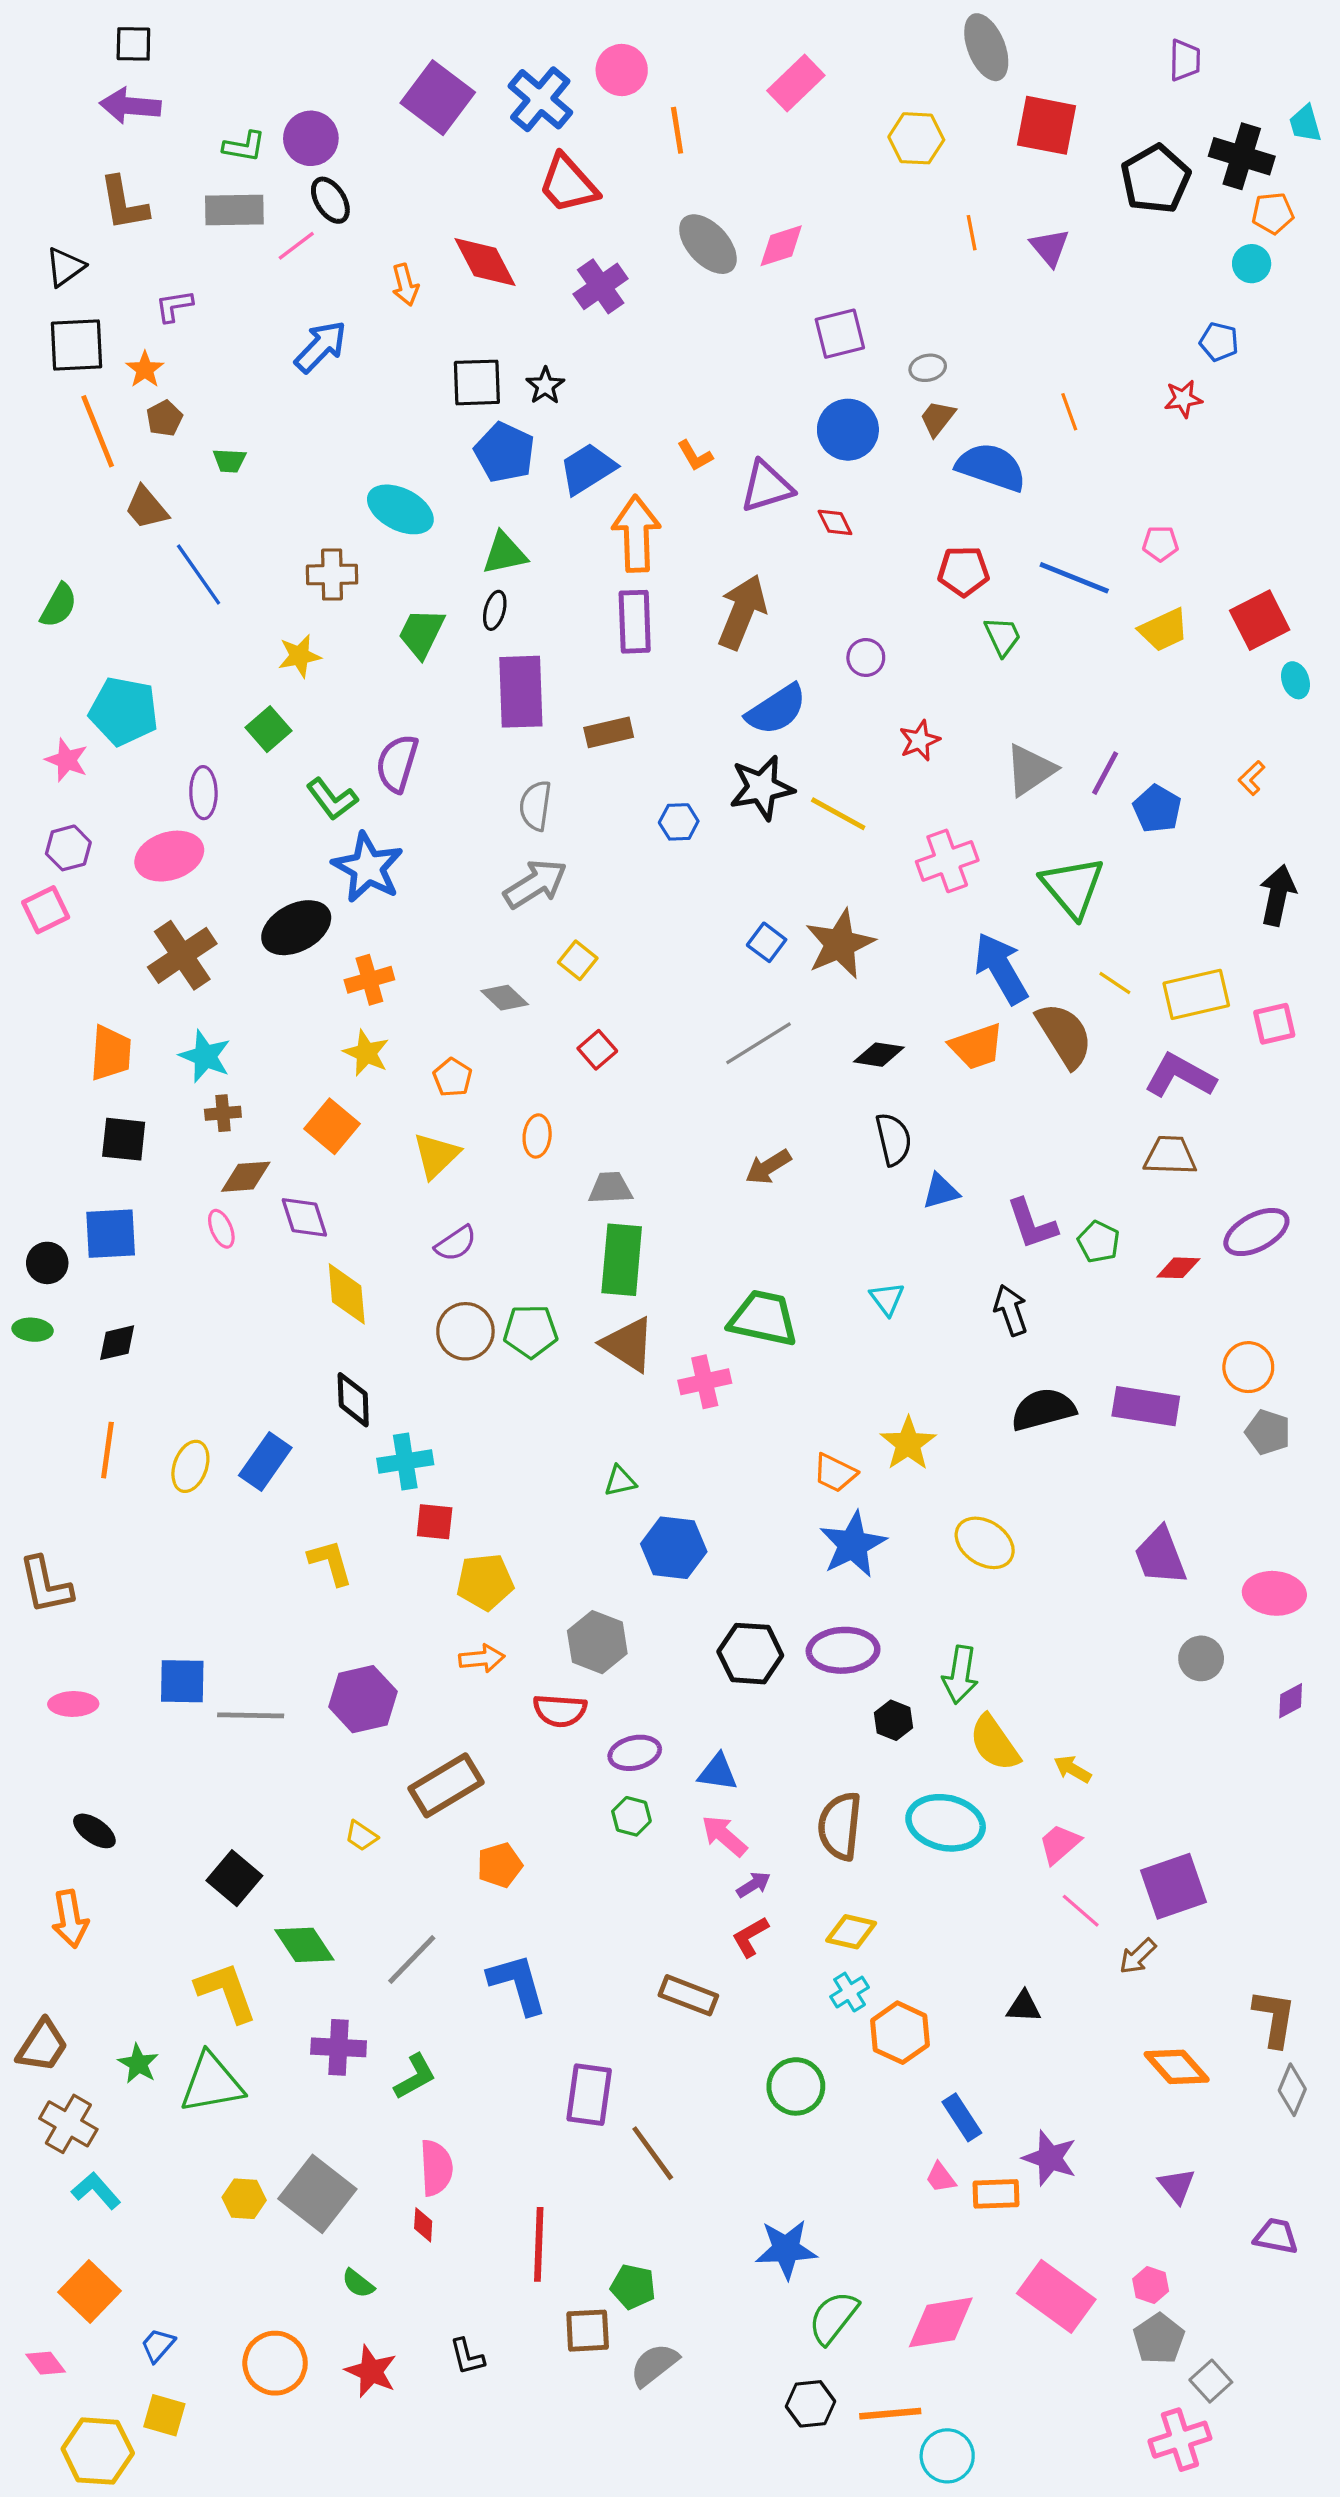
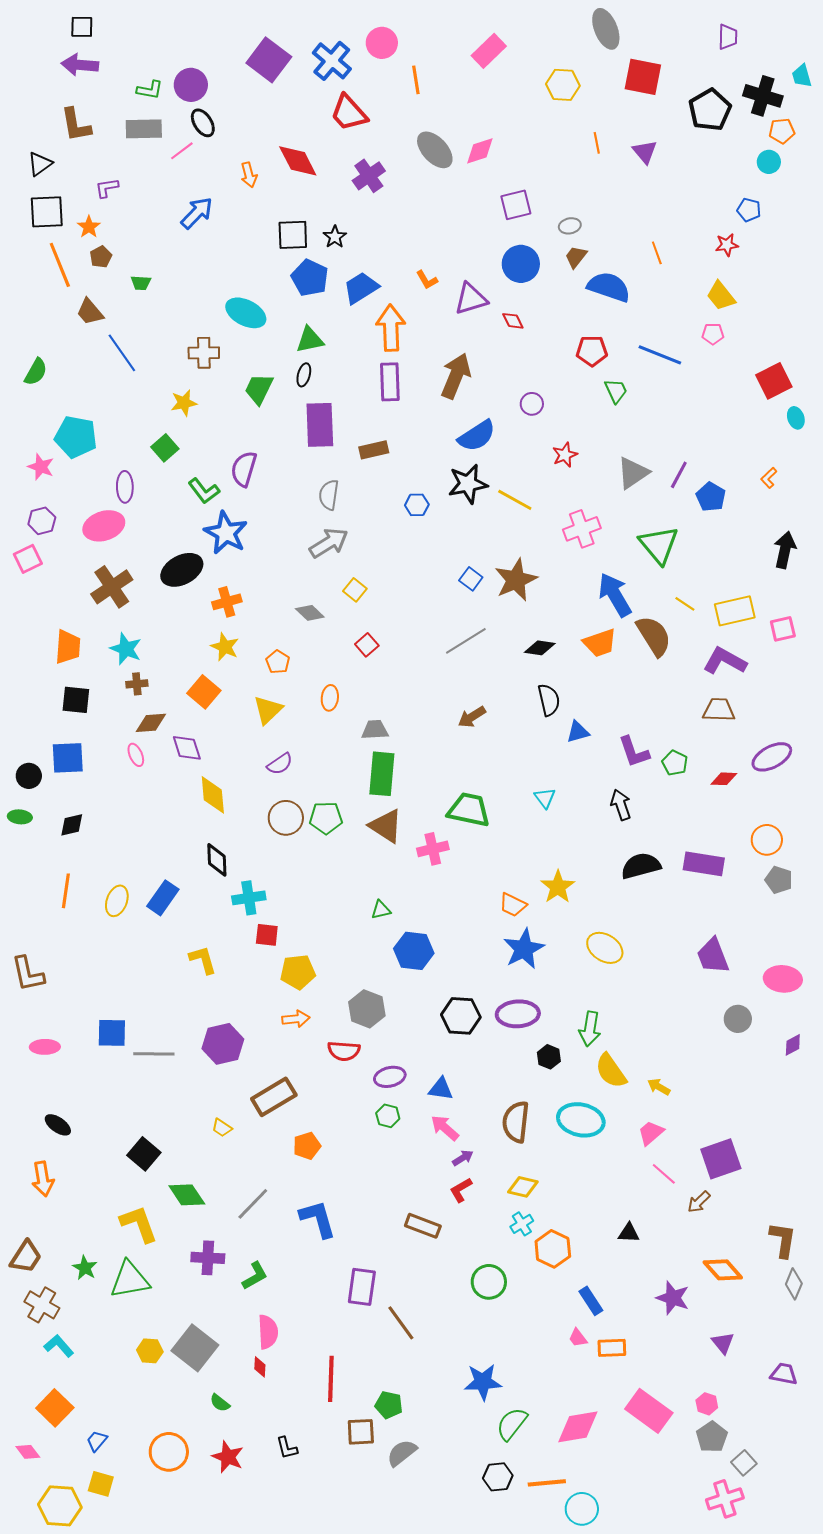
yellow trapezoid: (1164, 630) -> (721, 296), moved, turned 76
purple star: (1050, 2158) -> (673, 1298), moved

